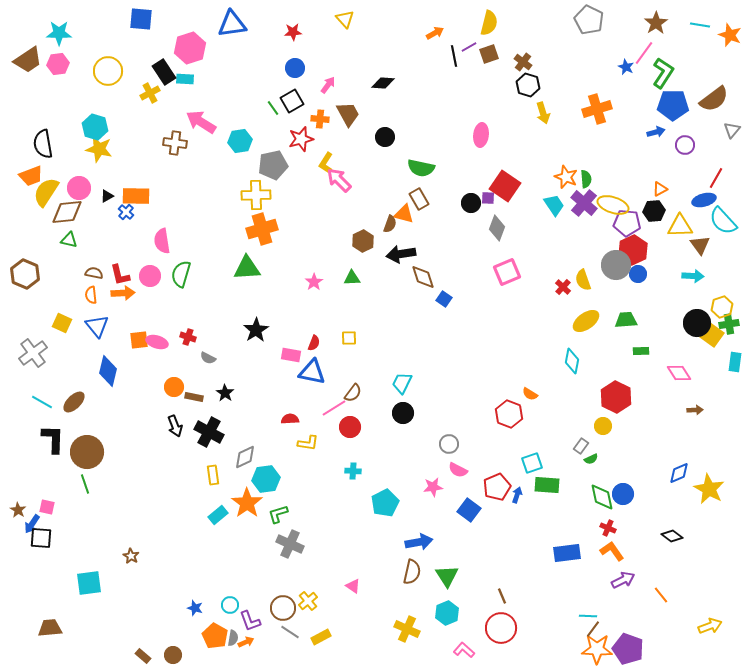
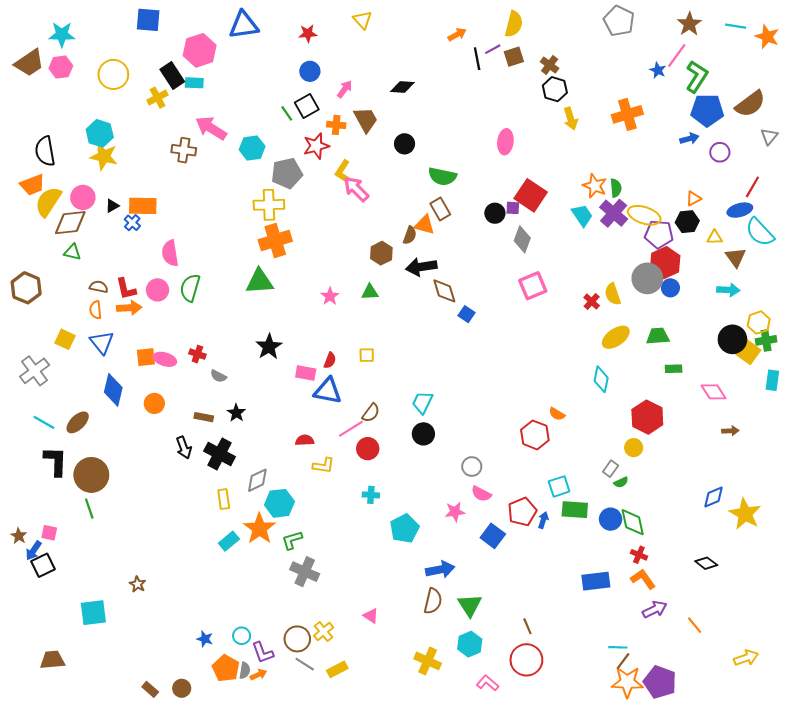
yellow triangle: (680, 226) -> (715, 237), size x0.6
orange circle: (174, 387) -> (154, 403), moved
blue circle: (623, 494) -> (611, 519), moved
black square: (41, 538) -> (43, 565), turned -30

